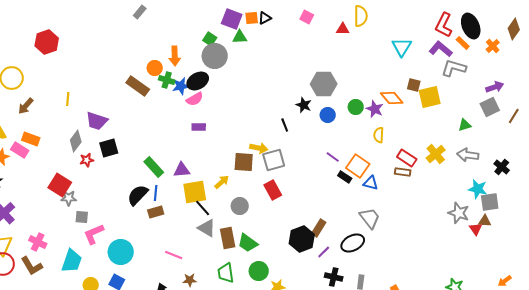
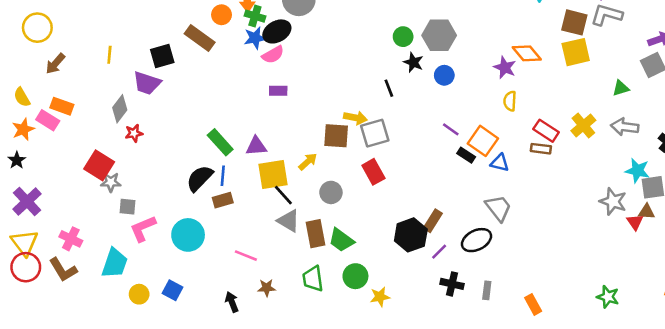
green cross: (167, 80) -> (255, 16), moved
brown square: (414, 85) -> (574, 22), moved, size x1.5
green circle: (356, 107) -> (403, 37), moved
black square: (109, 148) -> (162, 56), moved
cyan circle: (121, 252) -> (188, 235), moved

